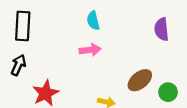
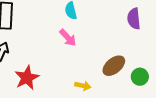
pink arrow: (90, 50) -> (68, 38), turned 54

